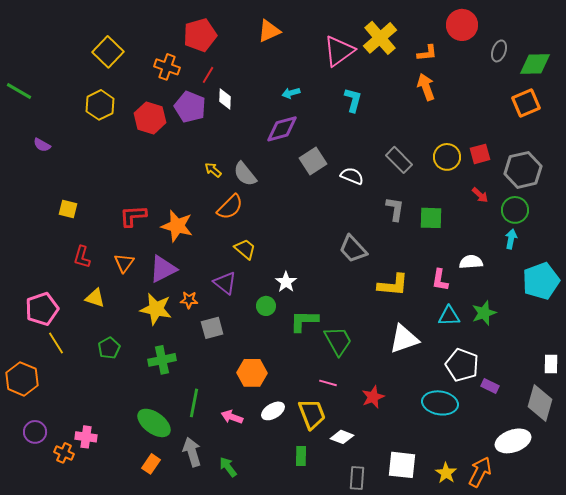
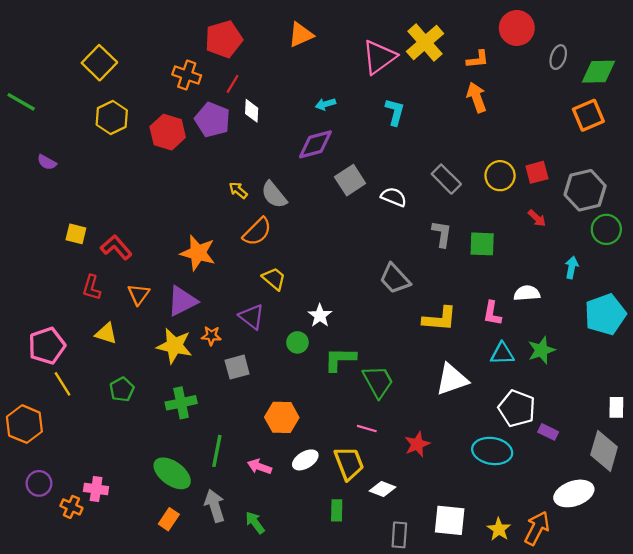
yellow square: (108, 52) -> (99, 63), moved
green circle: (515, 210) -> (606, 229), moved
red L-shape: (133, 216) -> (116, 247), moved, turned 52

